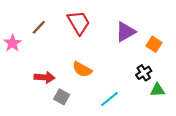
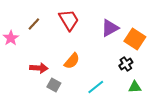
orange square: (154, 44) -> (135, 39), size x1.5
orange semicircle: (82, 69) -> (72, 61), turned -78
green triangle: (157, 90) -> (135, 87), moved

